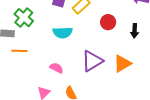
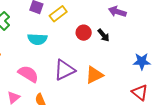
black arrow: (135, 31) -> (104, 35), moved, turned -48
pink semicircle: (56, 68) -> (28, 74), size x1.5

